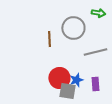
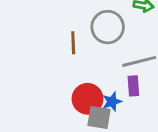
purple rectangle: (95, 84) -> (133, 86), moved

